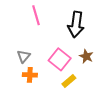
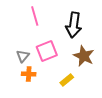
brown star: (86, 56) -> (84, 56), size x1.5
pink square: (60, 59) -> (47, 51), moved, turned 30

